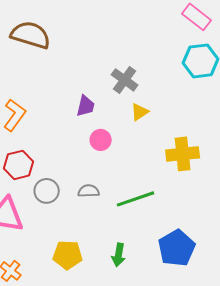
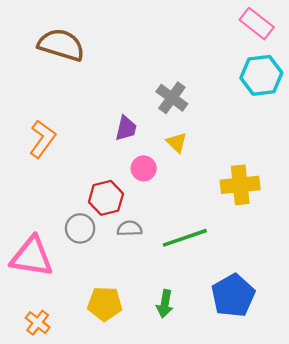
yellow triangle: (140, 112) -> (177, 142), moved, turned -42
red hexagon: (19, 165) -> (106, 198), moved

